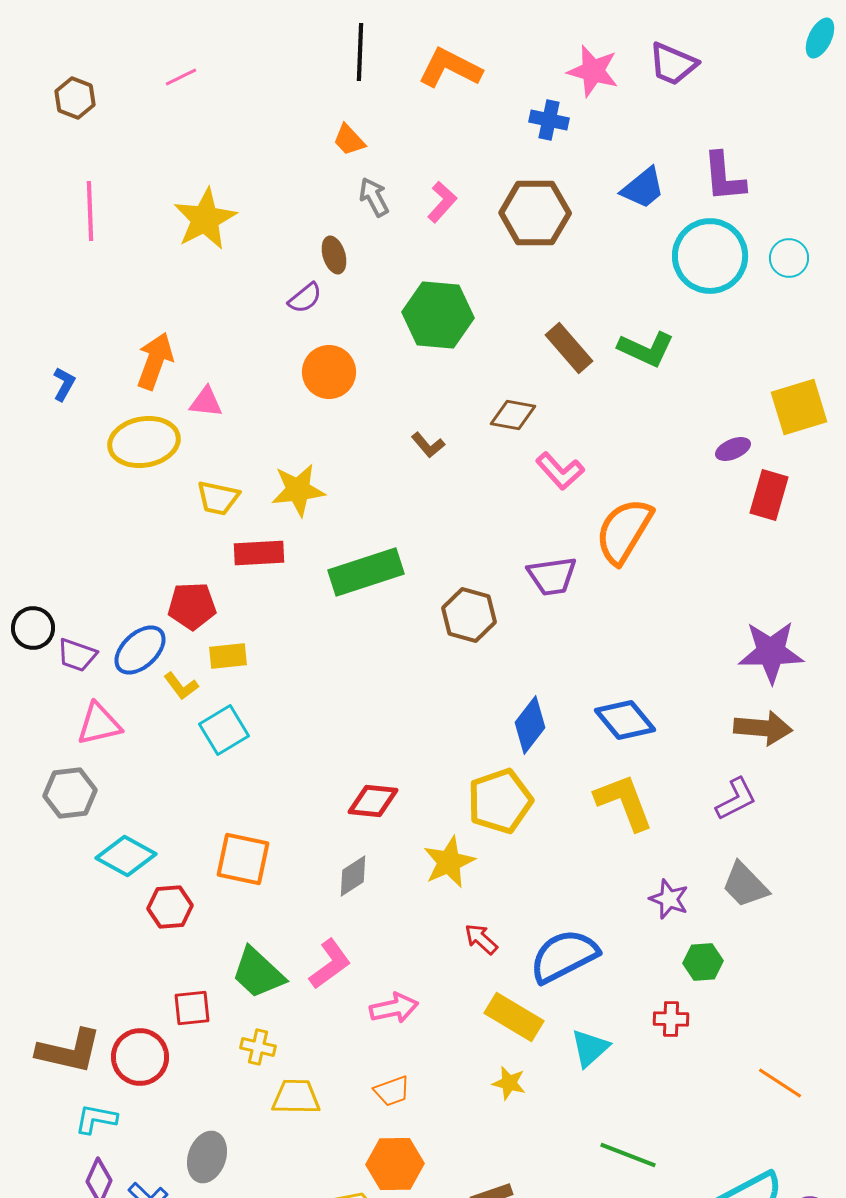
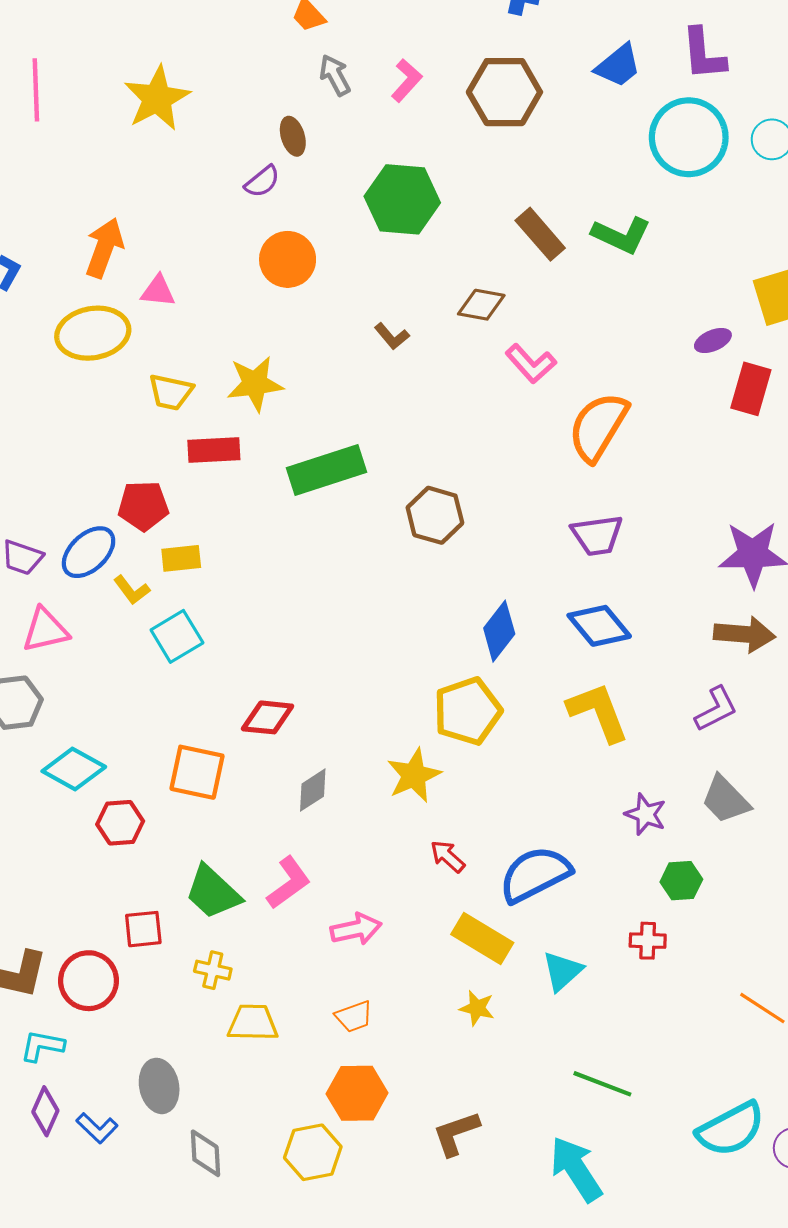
purple trapezoid: (552, 576) -> (597, 535), moved
red diamond: (373, 801) -> (268, 717), moved
gray ellipse: (207, 1157) -> (159, 1086), turned -30

